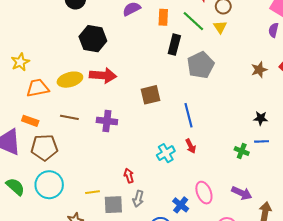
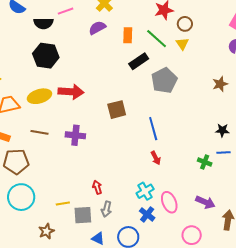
black hexagon: (93, 39) -> (46, 56), moved
black rectangle: (174, 45) -> (139, 61), turned 42
cyan cross: (166, 153) -> (145, 191), moved

